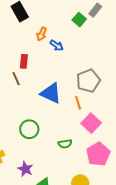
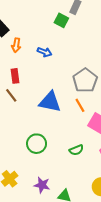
orange arrow: (42, 34) -> (16, 45), moved

